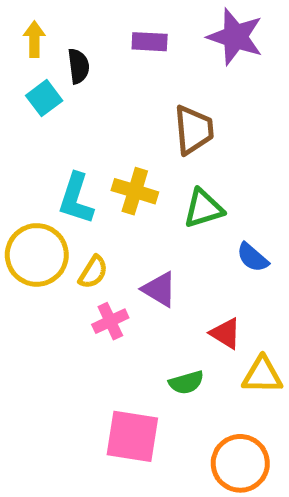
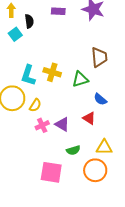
brown trapezoid: (194, 130) -> (99, 57), moved
purple triangle: (159, 289) -> (62, 124), moved
red triangle: (226, 333) -> (89, 118), moved
orange circle: (240, 463) -> (95, 170), moved

